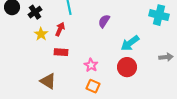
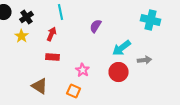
yellow star: (41, 34) -> (22, 36), moved
gray arrow: (166, 57) -> (145, 60), moved
orange square: (93, 86) -> (74, 91), moved

